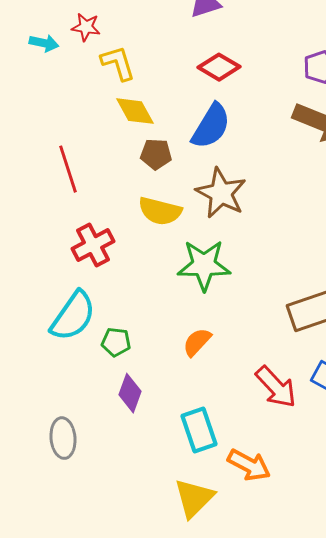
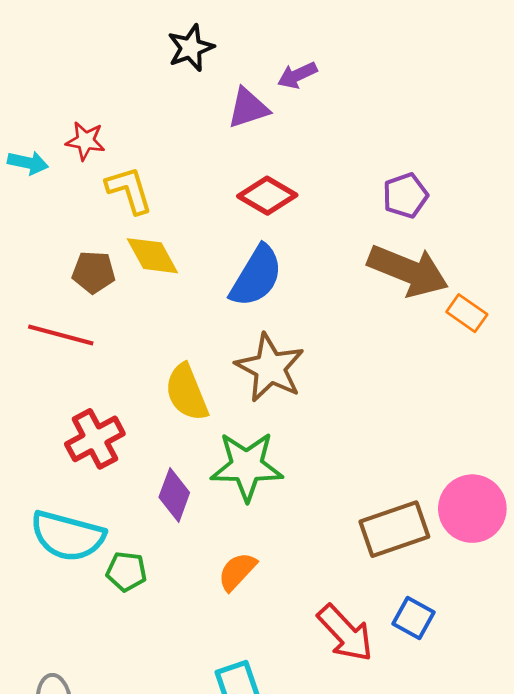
brown pentagon: (156, 154) -> (94, 272), moved
red line: (68, 169) -> (61, 335), turned -57
yellow semicircle: (160, 211) -> (187, 392), turned 54
cyan semicircle: (73, 316) -> (68, 536), turned 70
purple diamond: (130, 393) -> (174, 495), moved

